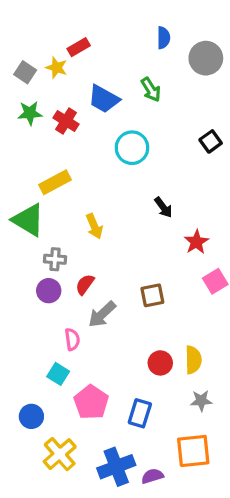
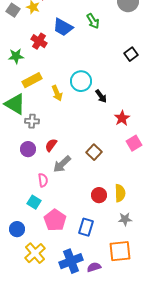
green star: (30, 113) -> (16, 56), moved
cyan circle: (132, 148) -> (81, 81), moved
yellow arrow: (94, 226) -> (57, 93), moved
gray cross: (55, 259) -> (32, 121), moved
brown square: (152, 295) -> (94, 152), turned -35

